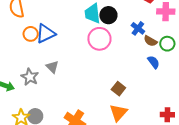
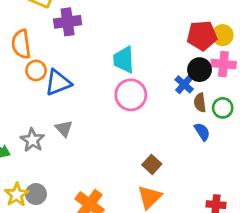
black circle: (108, 15) -> (200, 70), moved
orange circle: (31, 34) -> (36, 70), moved
brown semicircle: (150, 41) -> (200, 103), turned 48

